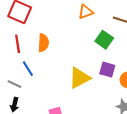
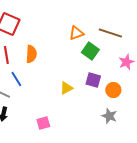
orange triangle: (86, 12) -> (76, 33), moved
yellow triangle: (79, 78) -> (66, 88), size x0.6

